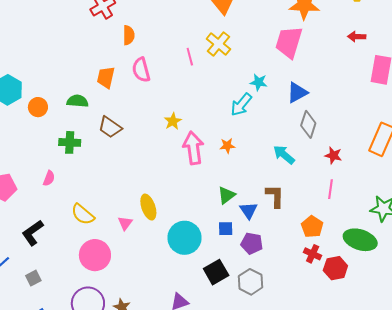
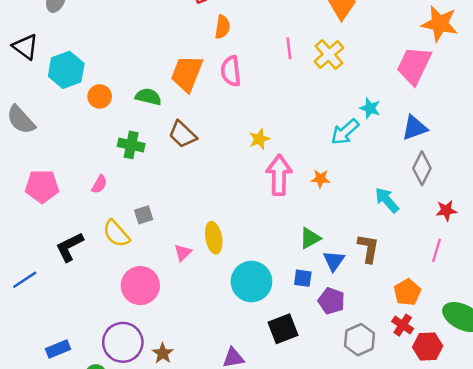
pink line: (190, 57) -> (289, 48), moved
orange trapezoid: (106, 77) -> (187, 73), size x1.4
red star: (333, 155) -> (446, 210), turned -30
yellow semicircle: (83, 214) -> (116, 234), moved
gray square: (33, 278) -> (144, 215), moved
gray hexagon: (251, 282) -> (360, 340), moved

